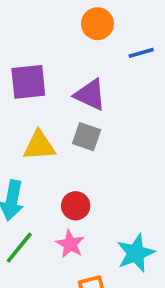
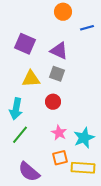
purple square: (28, 82) -> (25, 44), turned 30
red circle: (76, 206) -> (53, 102), moved
pink star: (70, 244) -> (59, 133), moved

